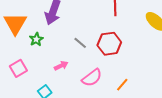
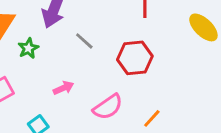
gray line: (80, 43) -> (84, 41), moved

